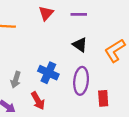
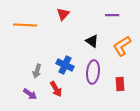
purple line: (79, 14) -> (112, 15), moved
red rectangle: (103, 98) -> (120, 84), moved

